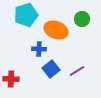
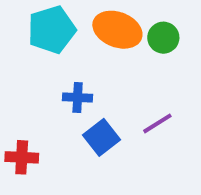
orange ellipse: (56, 30) -> (117, 30), moved
purple line: (77, 71) -> (157, 123), moved

